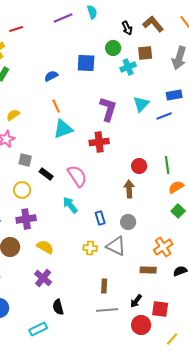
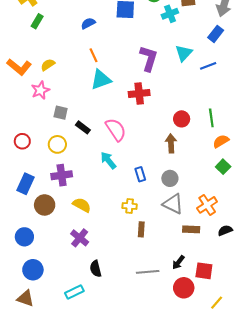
blue rectangle: (174, 95) -> (216, 34), moved, turned -42
gray triangle: (116, 246) -> (173, 204), moved
brown rectangle: (104, 286) -> (141, 229), moved

